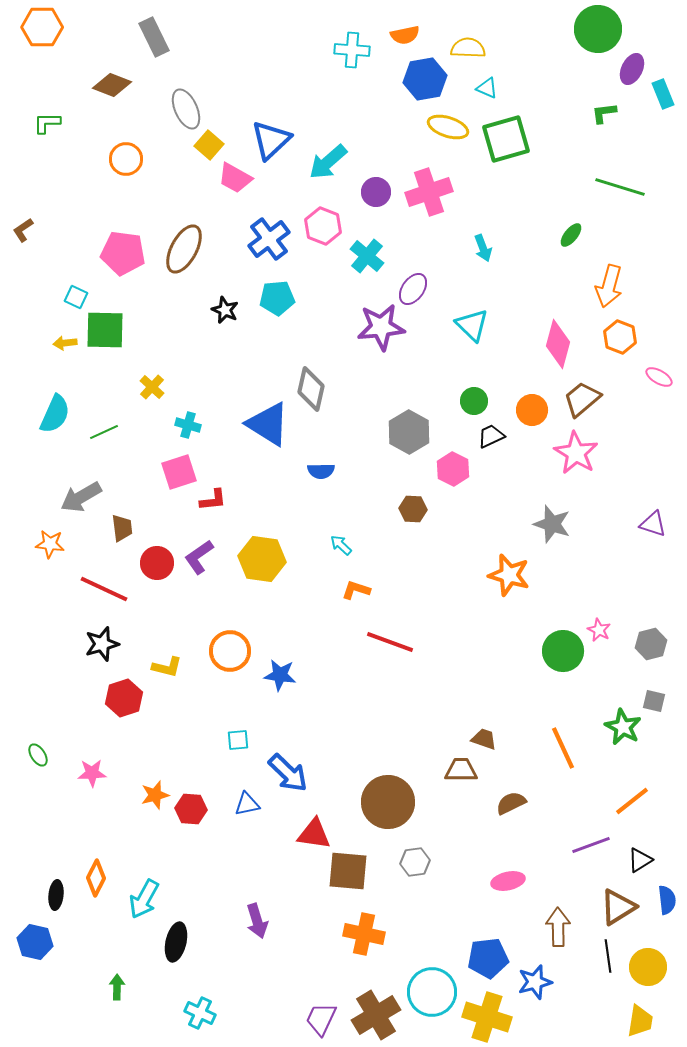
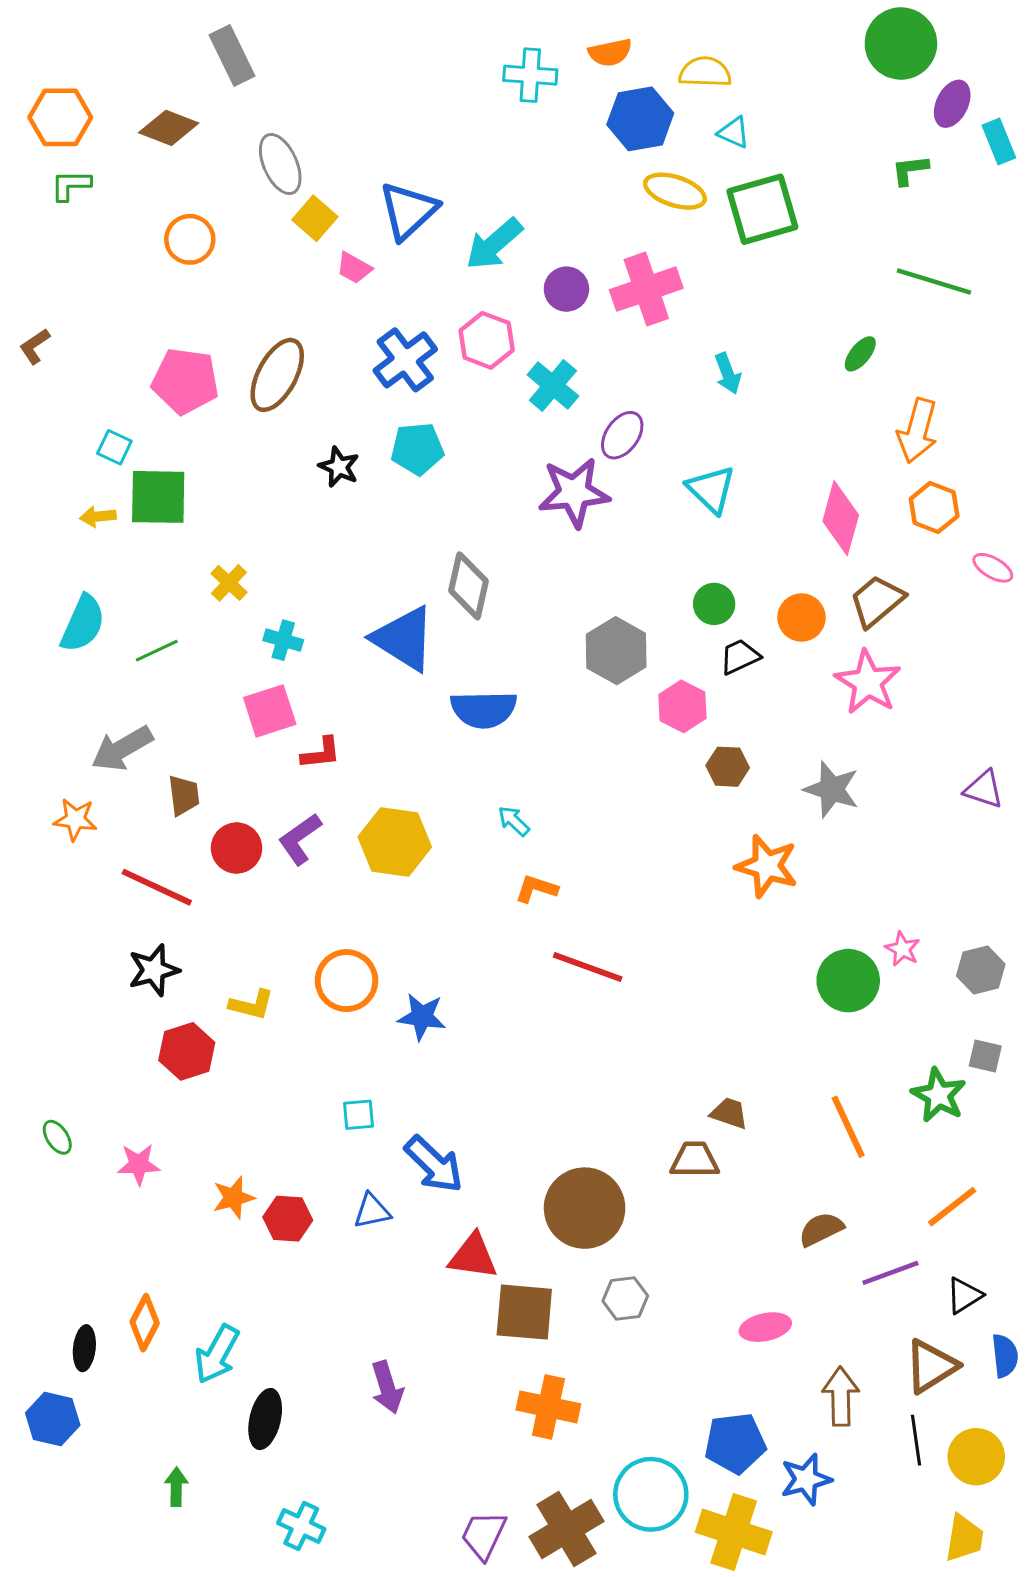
orange hexagon: (42, 27) -> (60, 117), moved
pink trapezoid: (235, 178) -> (354, 268), size x0.7
blue semicircle: (321, 471) -> (484, 709), size x1.6
brown hexagon: (413, 509) -> (728, 767), moved
brown semicircle: (511, 803) -> (821, 1229), moved

